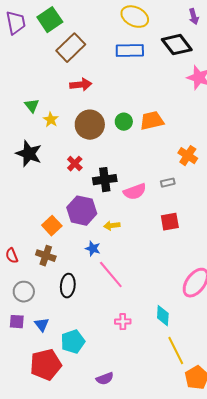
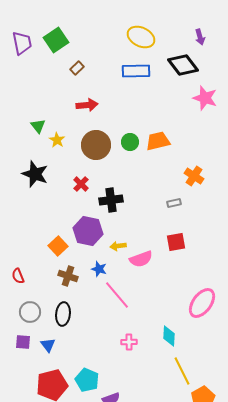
brown rectangle: (71, 48) -> (77, 68), size x0.5
pink semicircle: (135, 192) -> (141, 259), moved
brown cross: (46, 256) -> (68, 276), moved
black ellipse: (68, 286) -> (63, 314), moved
cyan pentagon: (73, 342) -> (87, 380), moved, turned -30

